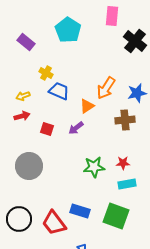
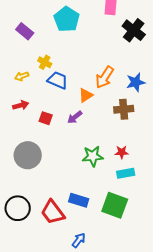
yellow arrow: (23, 96) -> (22, 76), moved

